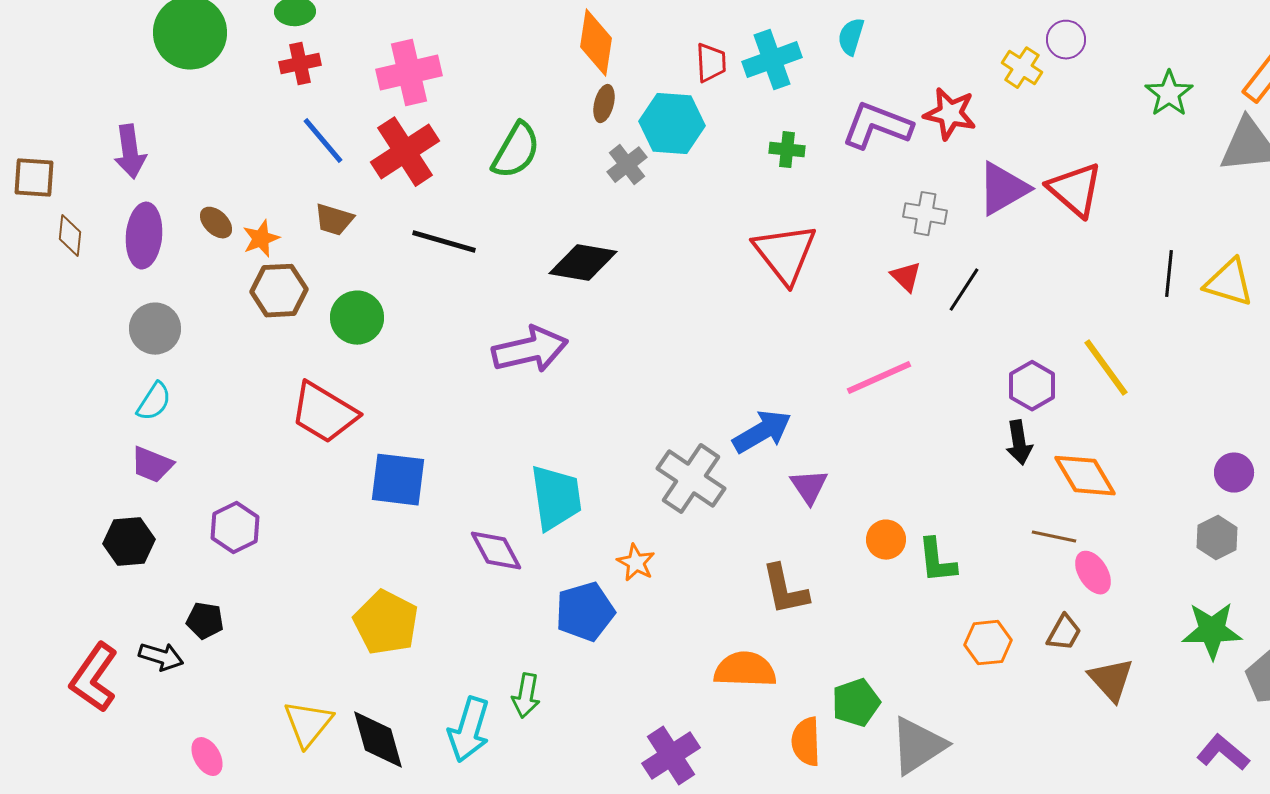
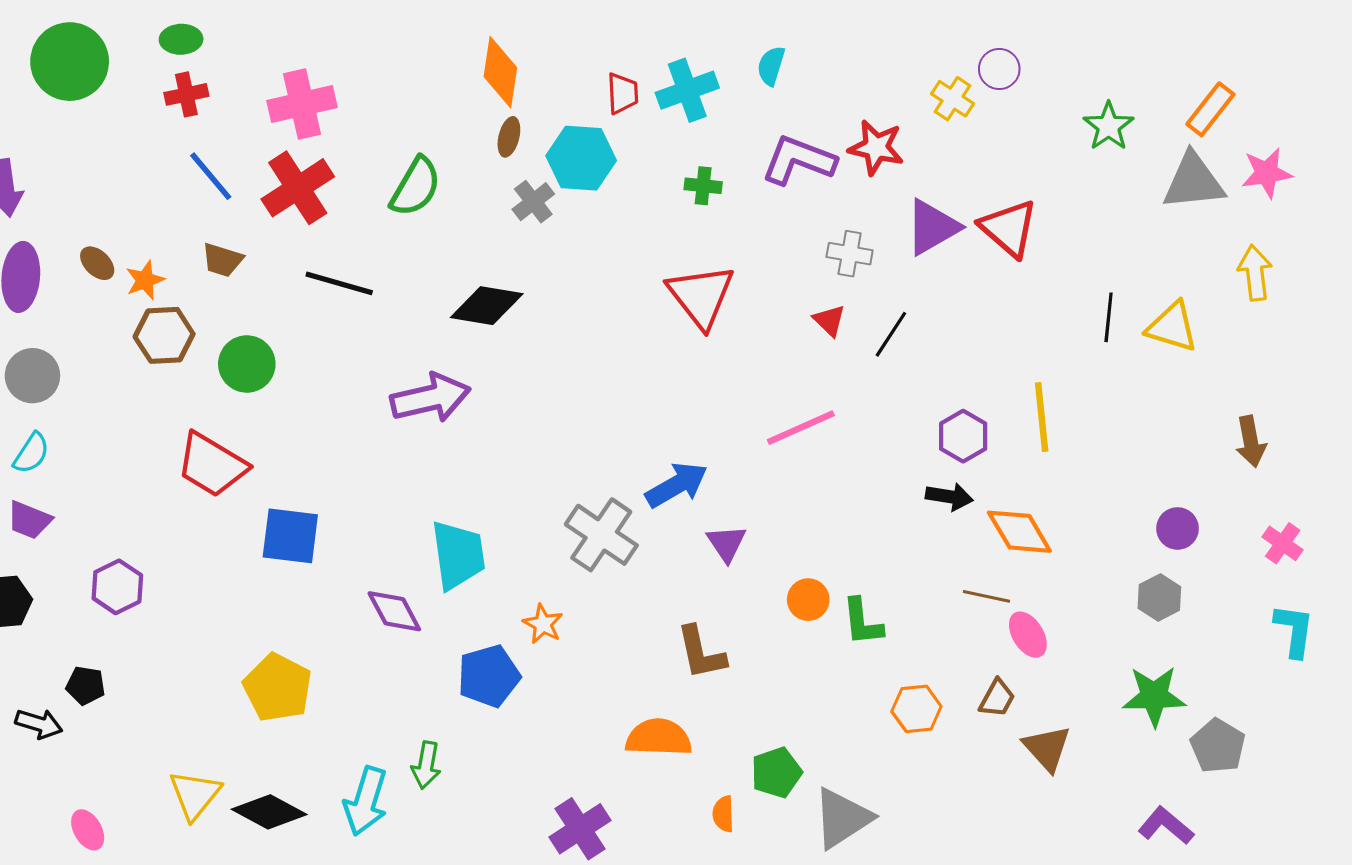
yellow line: (1106, 368) -> (1042, 417), turned 30
black arrow: (1019, 443) -> (949, 497), turned -72
black diamond: (378, 740) -> (269, 812), turned -46
orange semicircle: (806, 742) -> (723, 814), size x0.7

